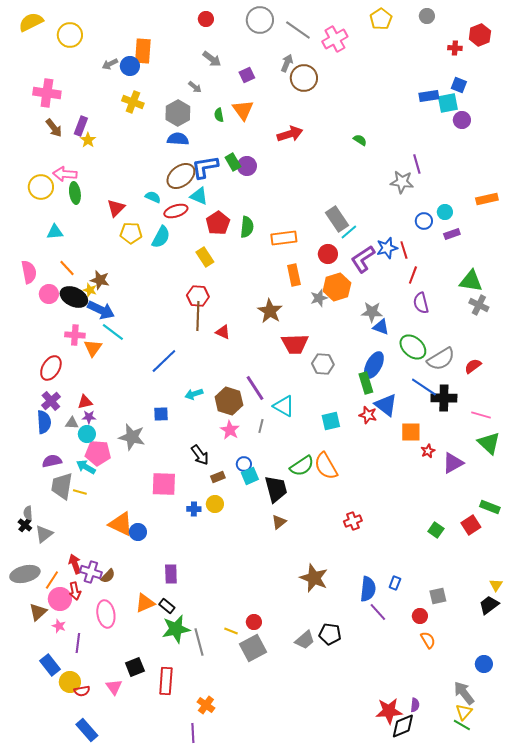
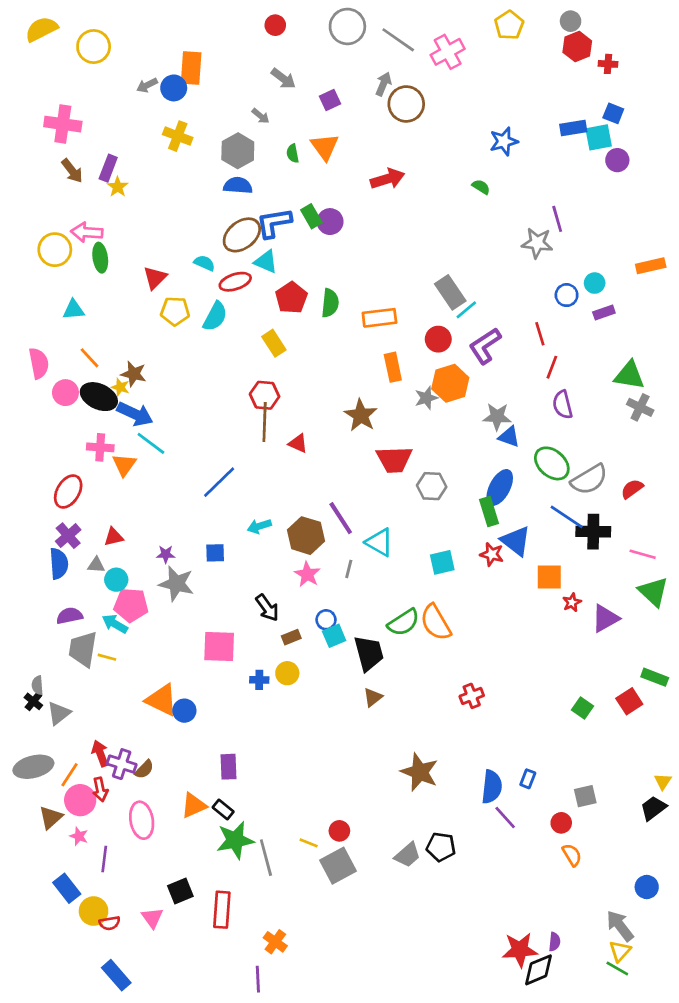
red hexagon: (480, 35) -> (577, 47), moved
blue star: (387, 248) -> (504, 141), moved
purple star: (89, 417) -> (166, 554), moved

